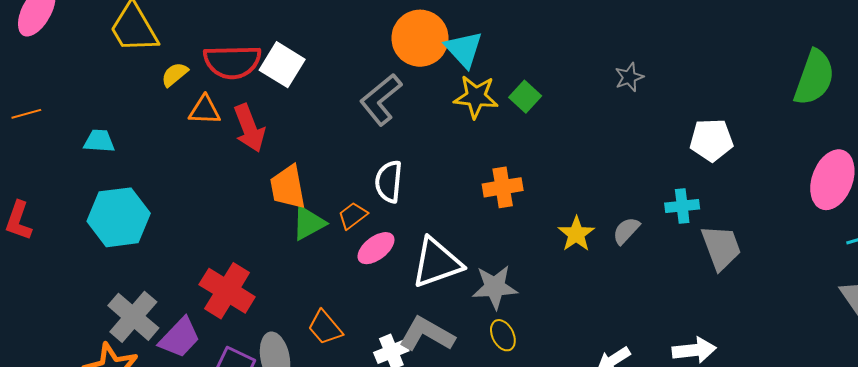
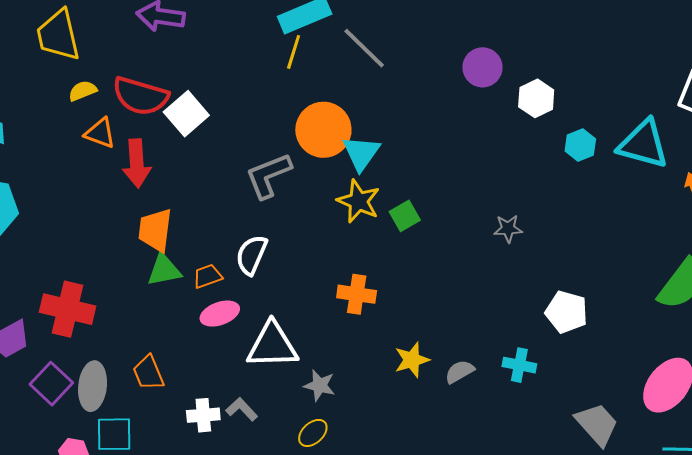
gray trapezoid: (721, 248) -> (597, 424), moved, turned -39
gray star: (495, 287) -> (320, 385), size x0.7
red cross: (227, 291) -> (68, 309), turned -36
gray L-shape: (427, 334) -> (242, 409), size x0.6
yellow ellipse: (503, 335) -> (313, 433), turned 56

